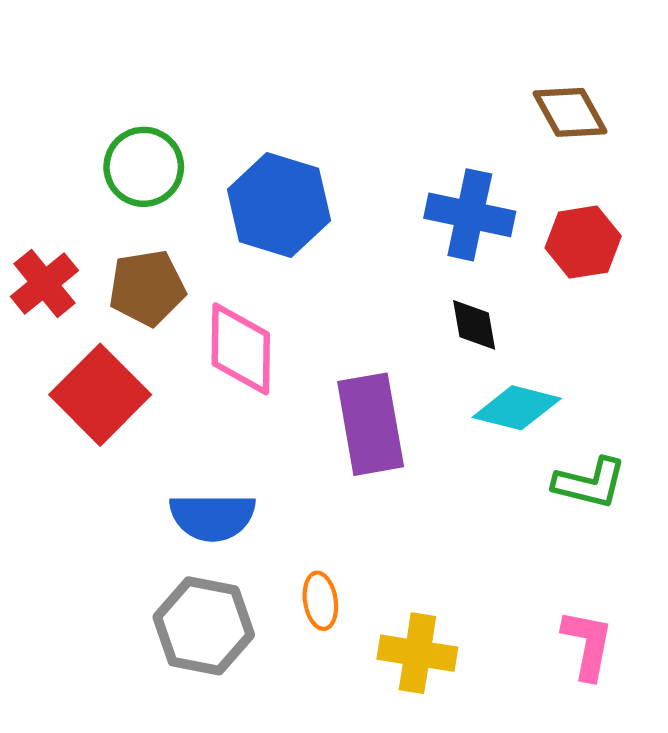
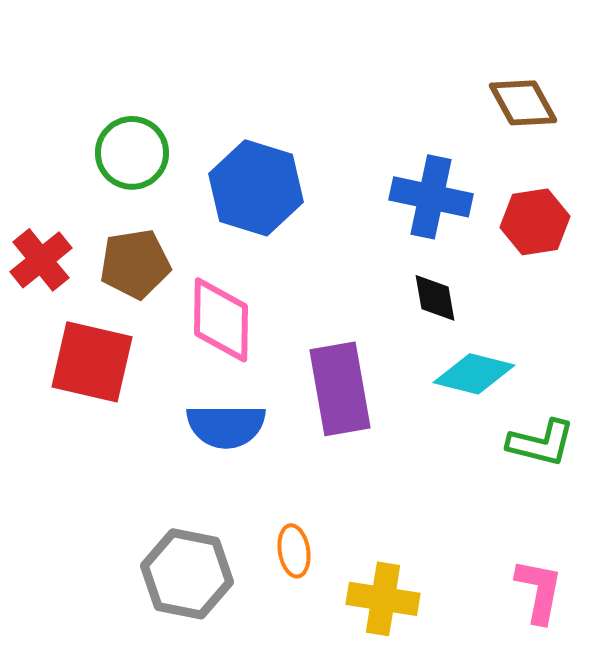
red square: (100, 395) -> (92, 362), turned -32
blue semicircle: (212, 517) -> (226, 426), moved

